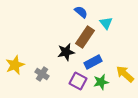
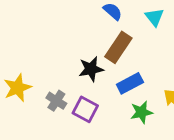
cyan triangle: (106, 23) -> (154, 17), moved
purple square: (78, 81) -> (85, 109), moved

